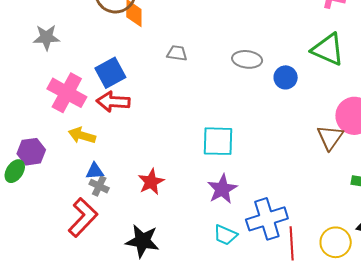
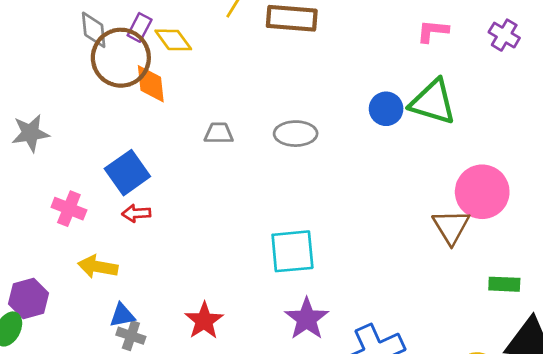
gray ellipse: (247, 59) -> (296, 134), moved
blue circle: (286, 77) -> (386, 109), moved
pink cross: (67, 93) -> (69, 209), size x0.6
red arrow: (113, 102) -> (136, 213), size x0.6

